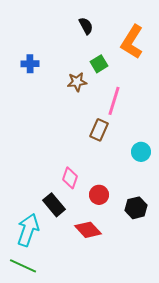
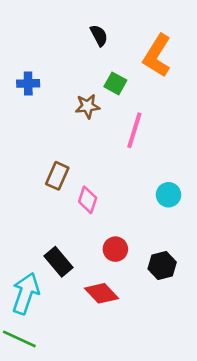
green square: (99, 64) -> (115, 83), turned -30
brown rectangle: (99, 130) -> (57, 176), moved
pink diamond: (70, 178) -> (88, 200), moved

